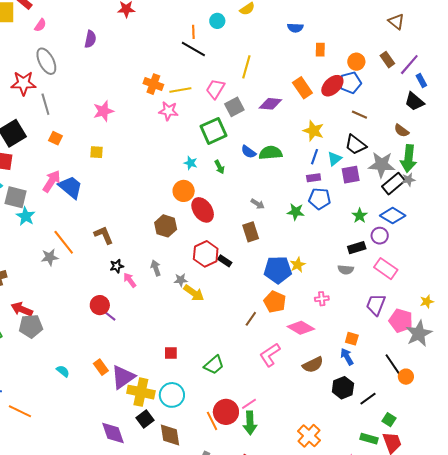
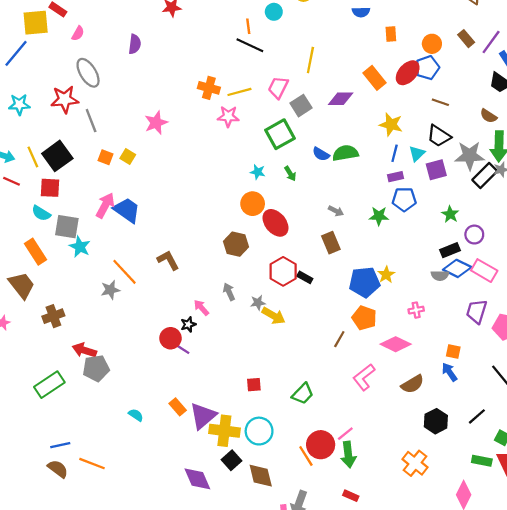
yellow square: (97, 152) -> (128, 156), moved, turned 32
blue diamond: (393, 216) -> (457, 268), moved
black star: (117, 266) -> (188, 324), moved
black hexagon: (343, 388) -> (436, 421), moved

